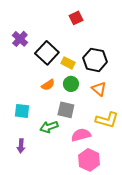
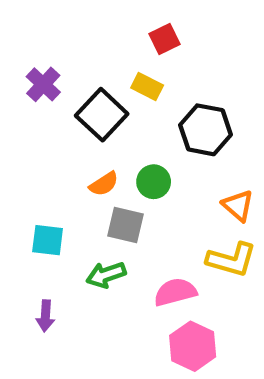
yellow rectangle: (68, 63) -> (147, 87), moved
orange triangle: (99, 89) -> (238, 206), moved
gray square: (66, 110) -> (125, 225), moved

